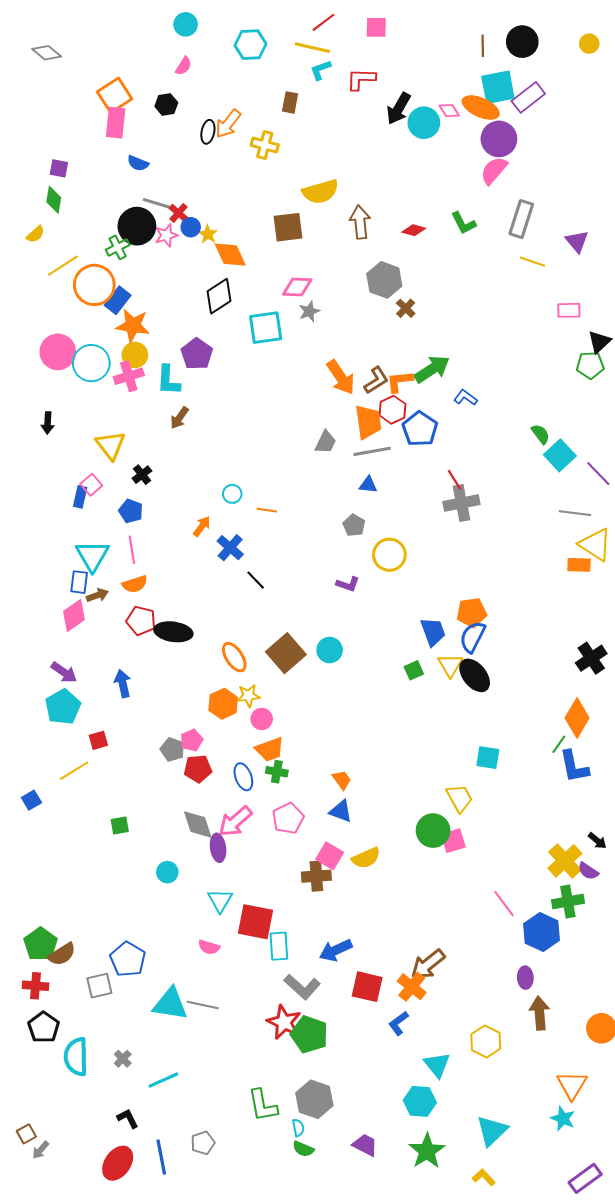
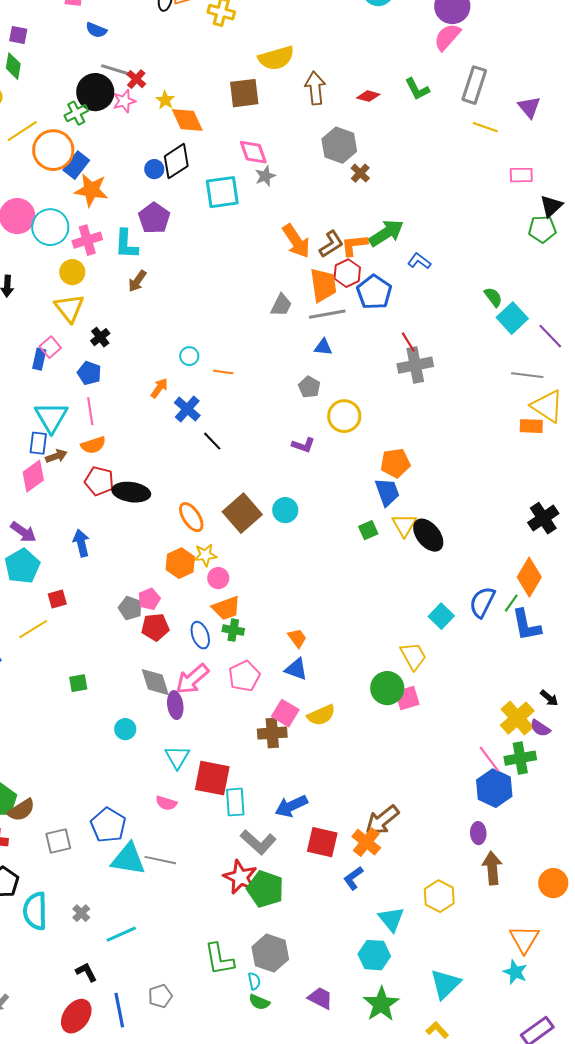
blue circle: (191, 227) -> (154, 169), moved
pink diamond: (297, 287) -> (253, 152), turned 68
yellow circle: (135, 355) -> (72, 272), moved
orange pentagon: (472, 613) -> (395, 463), moved
blue semicircle: (473, 637) -> (482, 602), moved
cyan square: (488, 758) -> (441, 616), turned 35
pink line: (504, 904) -> (489, 759), moved
blue pentagon: (128, 959) -> (108, 825), moved

